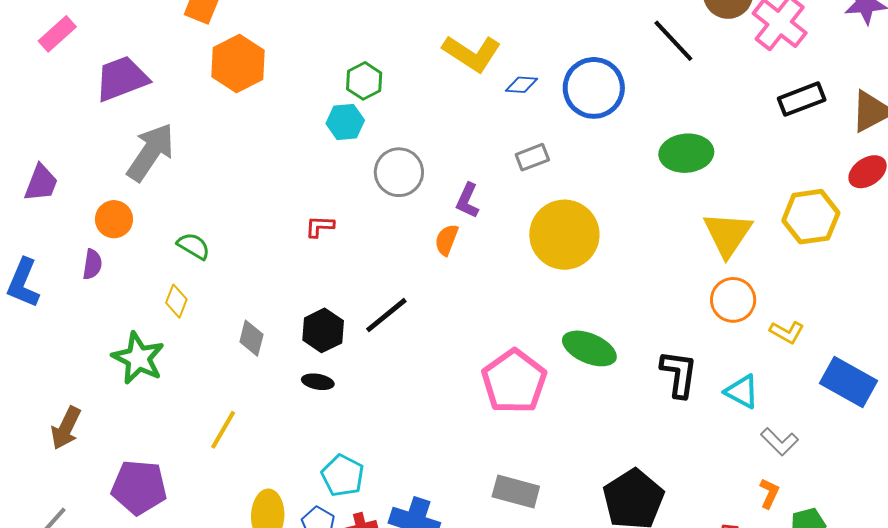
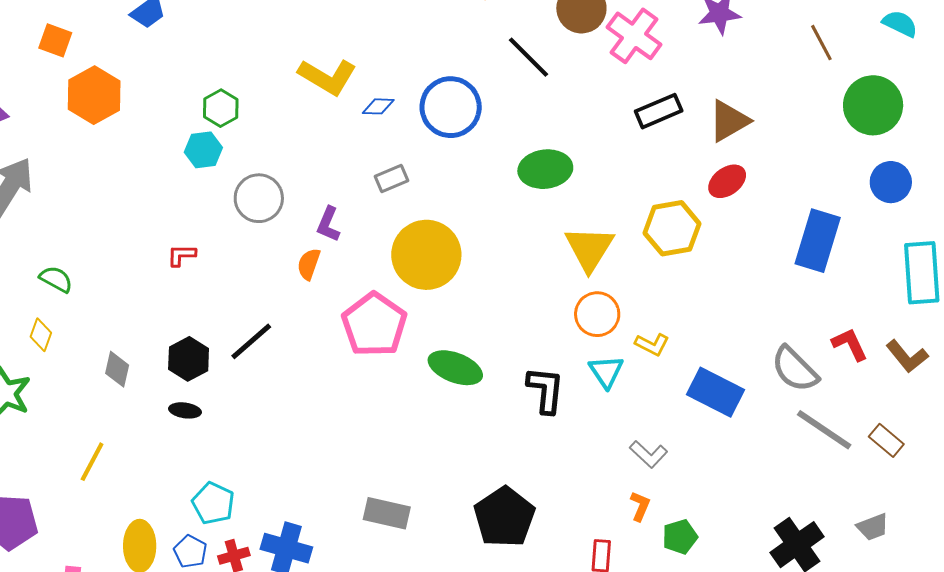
pink pentagon: (514, 381) -> (374, 325), moved
cyan triangle: (742, 392) -> (606, 372), moved, turned 30

